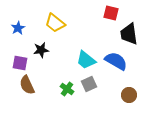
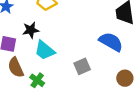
cyan trapezoid: (86, 60) -> (45, 50), moved
green cross: (67, 89) -> (37, 80), moved

